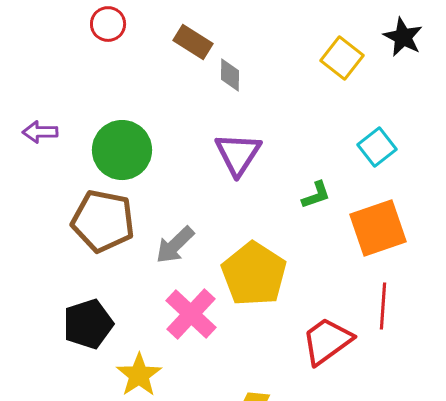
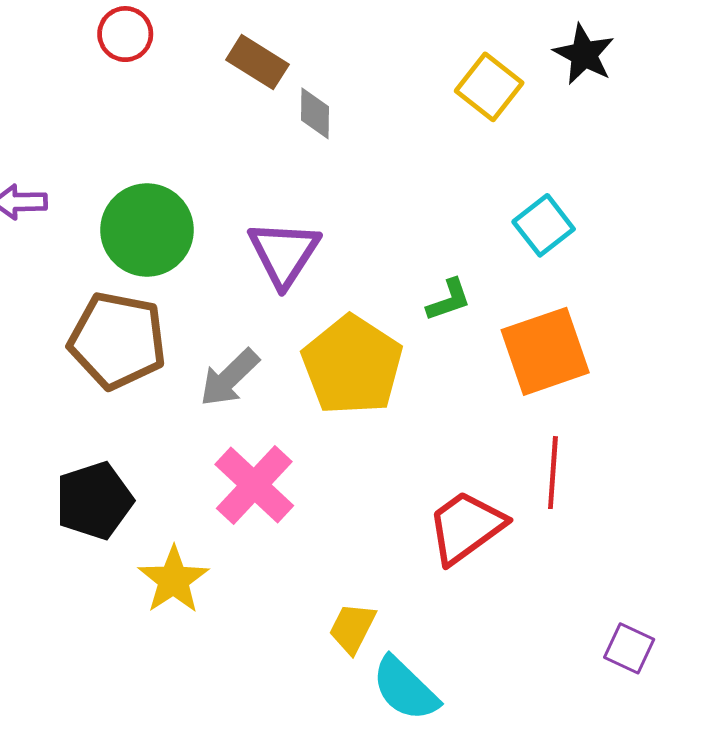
purple triangle: (238, 154) -> (284, 253), moved
yellow pentagon: (254, 274) -> (352, 365), moved

